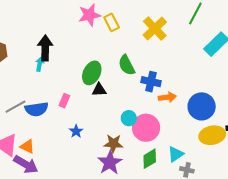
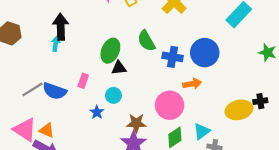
orange arrow: (167, 97) -> (192, 84), moved
blue circle: (202, 106) -> (205, 53), moved
blue semicircle: (37, 109) -> (55, 91), turned 30
cyan circle: (129, 118) -> (113, 95), moved

